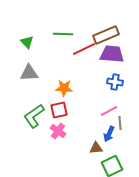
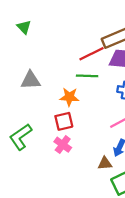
green line: (63, 34) -> (87, 76), moved
green triangle: (27, 42) -> (24, 27), moved
green L-shape: (34, 116) -> (21, 137), moved

